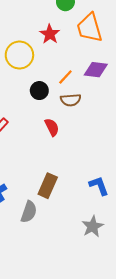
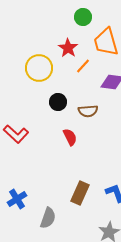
orange line: (65, 77) -> (83, 66), moved
brown rectangle: (48, 186) -> (80, 193), moved

